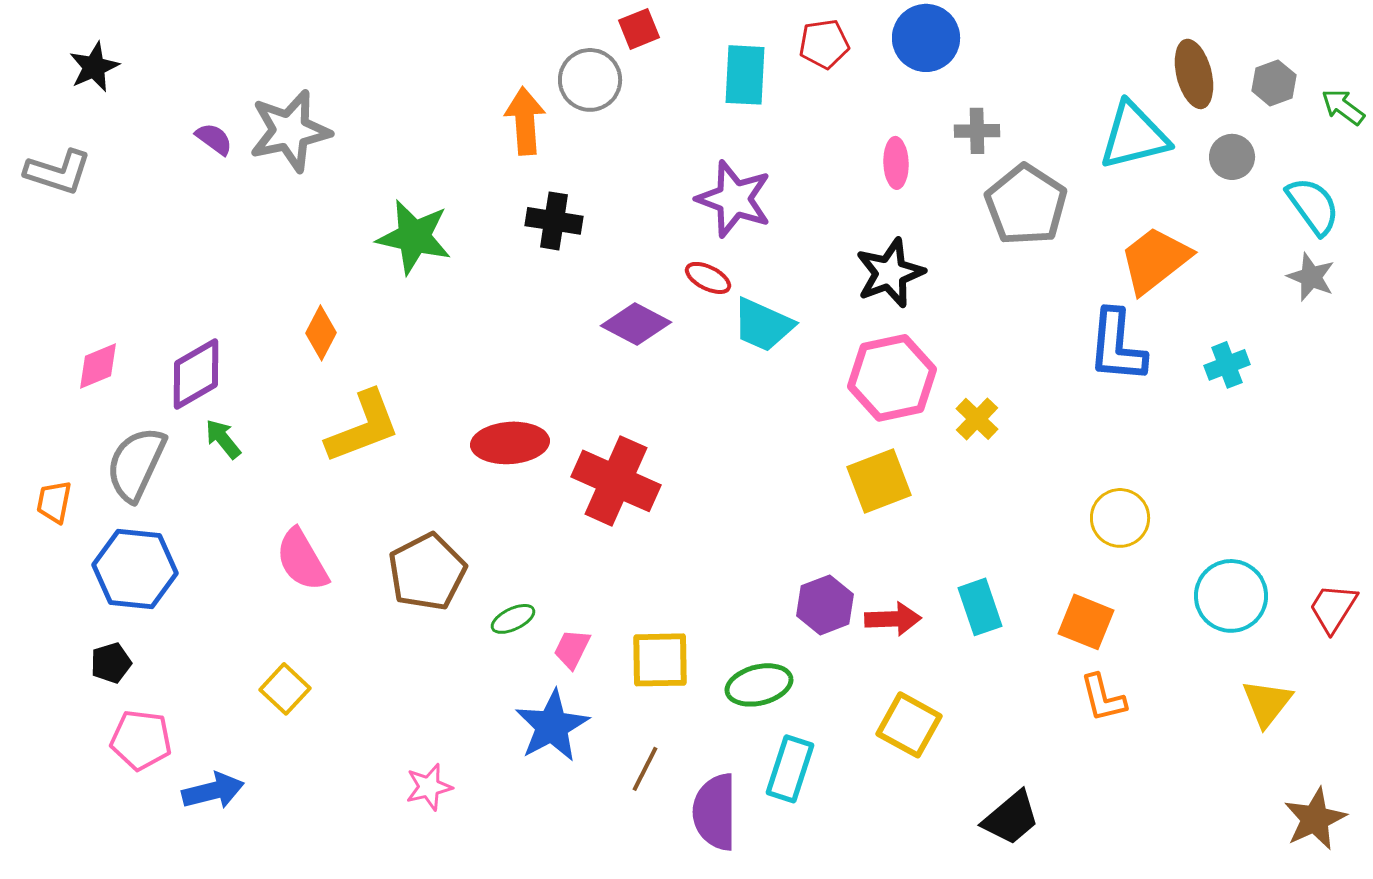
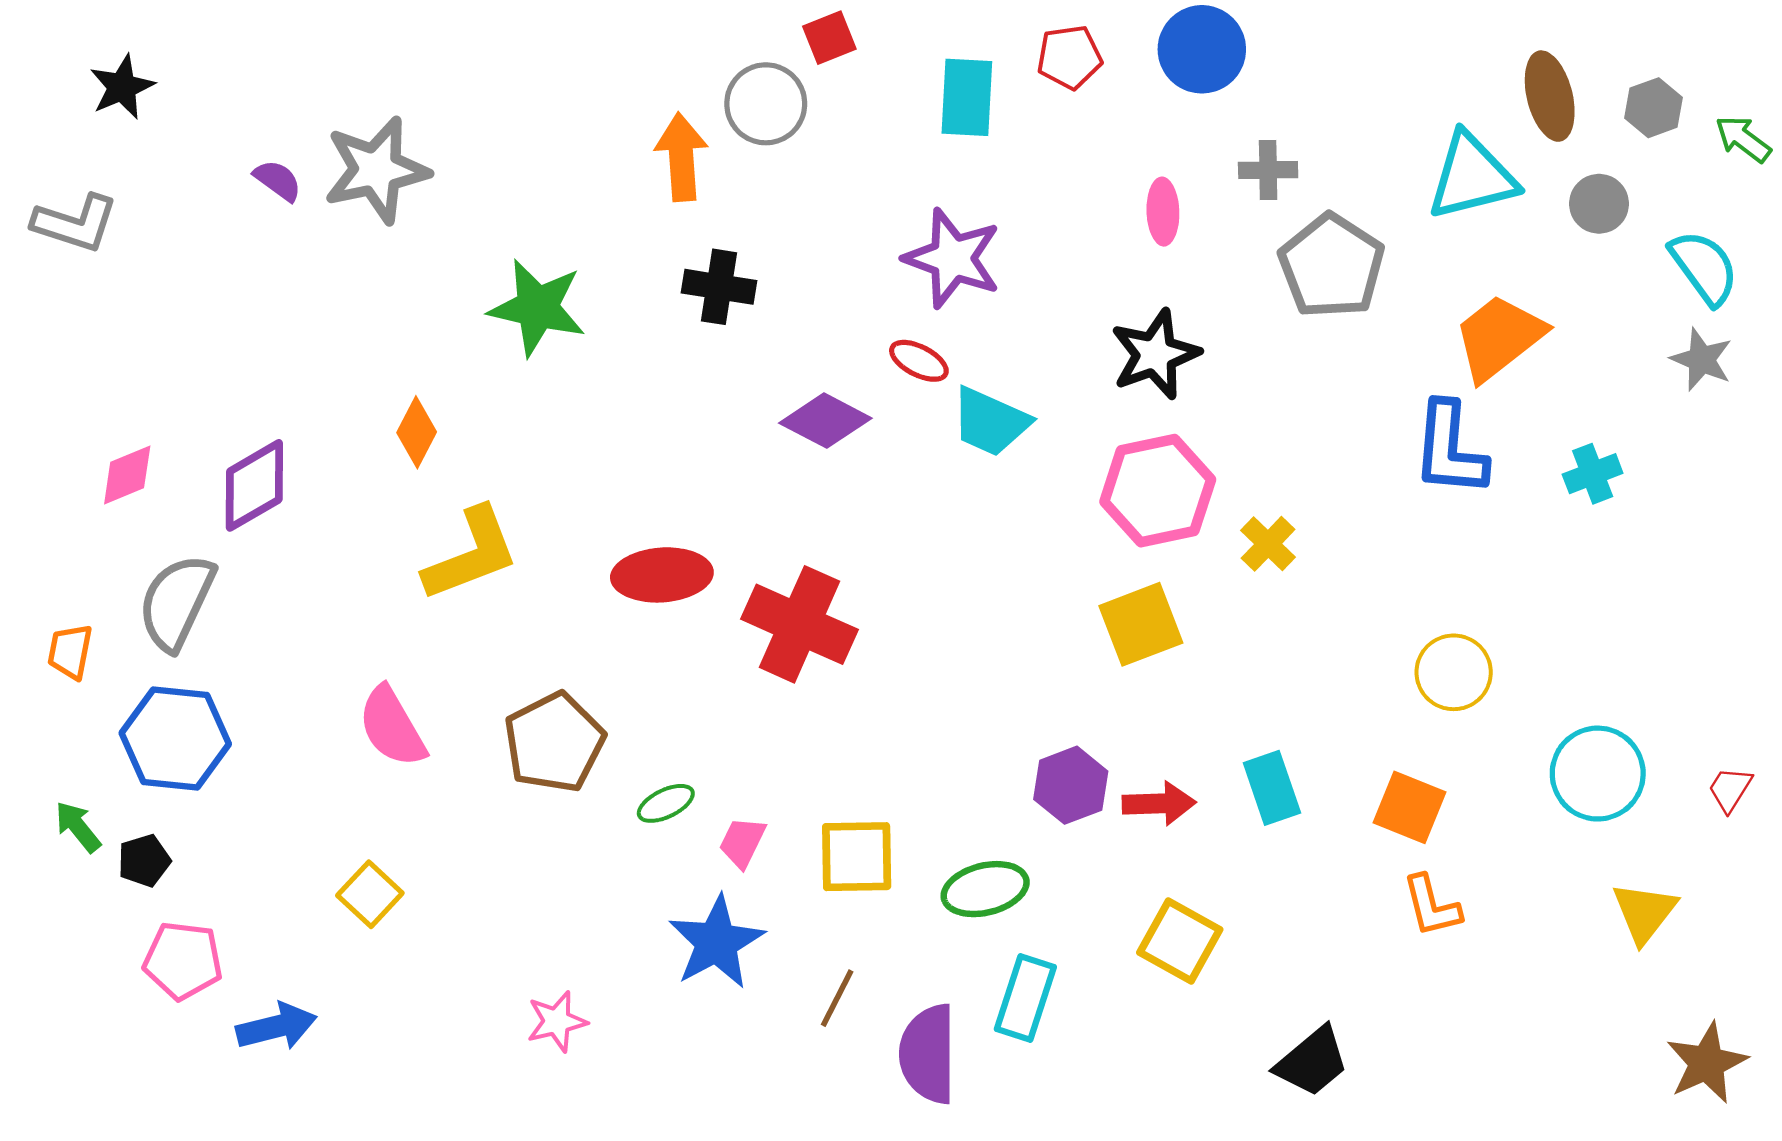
green arrow: (223, 439) -> (78, 827), moved
red trapezoid: (1333, 608) -> (1730, 789), size x0.7

